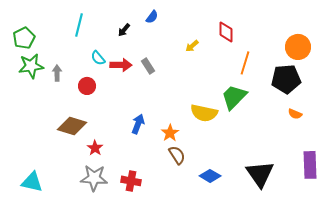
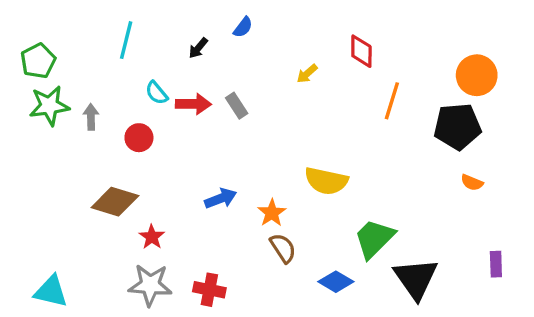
green trapezoid: (234, 97) -> (374, 239), moved
blue arrow: (138, 124) -> (221, 198), turned 48
purple rectangle: (310, 165) -> (496, 264), size x0.6

